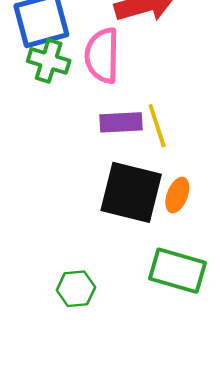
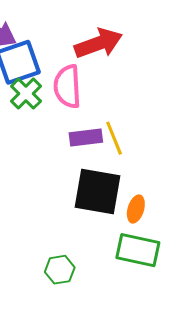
green cross: (49, 61) -> (26, 94), turned 32
orange ellipse: (177, 195) -> (136, 209), moved

